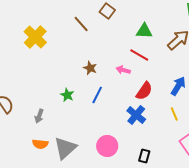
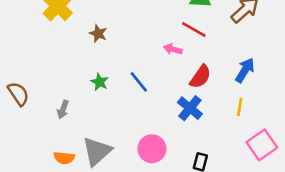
brown star: (90, 68) -> (98, 33), moved
blue line: (97, 95) -> (139, 82), turned -66
yellow line: (174, 114) -> (240, 107), turned 32
orange semicircle: (40, 144) -> (64, 158), moved

